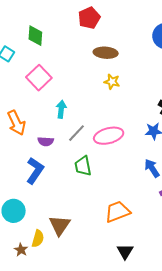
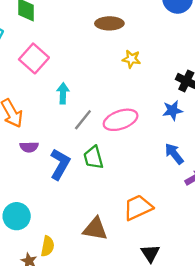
yellow star: (112, 82) -> (131, 59), moved
purple semicircle: (46, 141) -> (29, 147), moved
blue L-shape: (35, 171) -> (60, 164), moved
brown triangle: (60, 225) -> (95, 229), moved, turned -50

